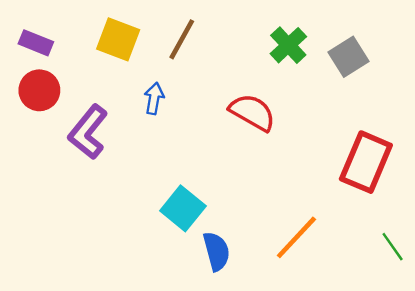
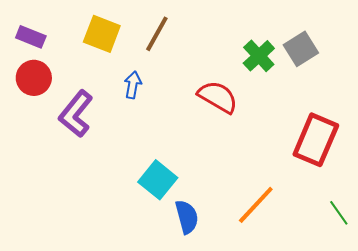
green cross: (288, 45) -> (259, 56), moved

